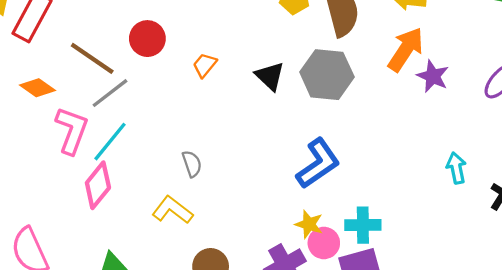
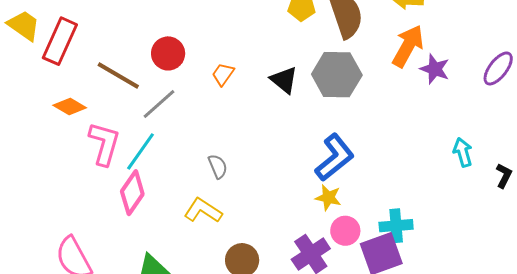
gray line: (110, 93) -> (159, 104), moved
yellow star: (309, 224) -> (328, 198), moved
cyan cross: (363, 225) -> (396, 226), moved

